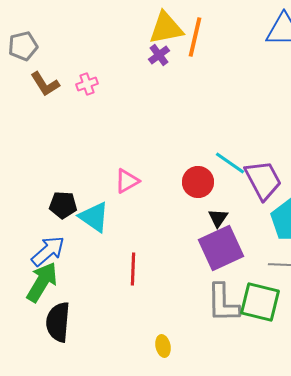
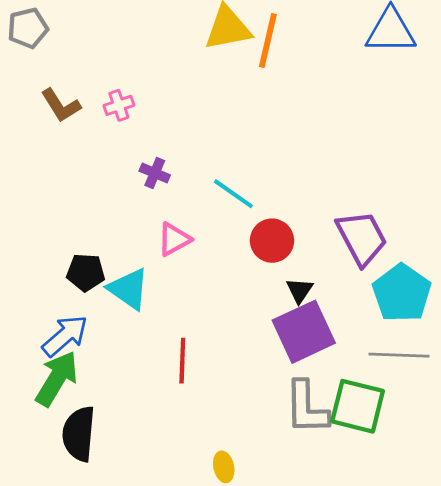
gray pentagon: (23, 46) -> (28, 28), moved
purple cross: (159, 55) -> (155, 173), moved, turned -30
cyan line: (230, 163) -> (233, 194), moved

